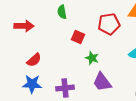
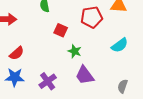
purple cross: (65, 88) -> (48, 81), turned -30

